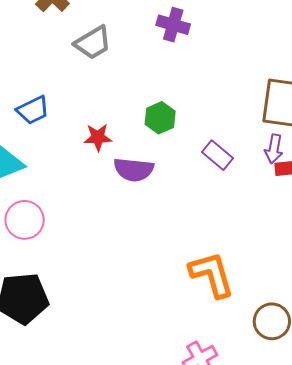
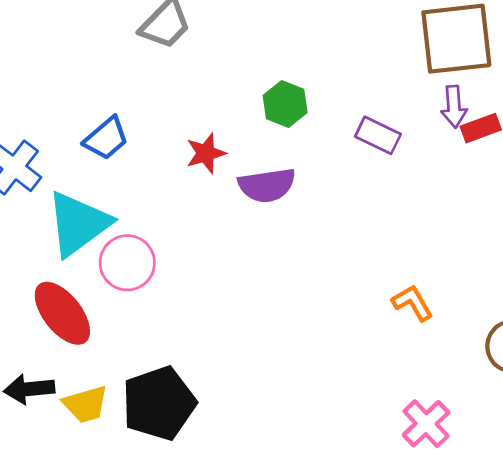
pink circle: (25, 220) -> (127, 263), moved
orange L-shape: (212, 275) -> (413, 303), size x0.6

